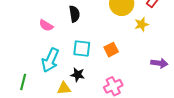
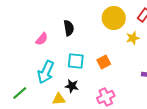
pink semicircle: (46, 25) -> (42, 39), turned -80
green line: (23, 82) -> (20, 93), turned 35

